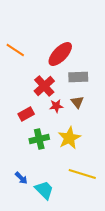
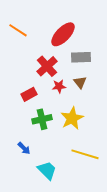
blue arrow: (21, 178) -> (24, 148), moved

